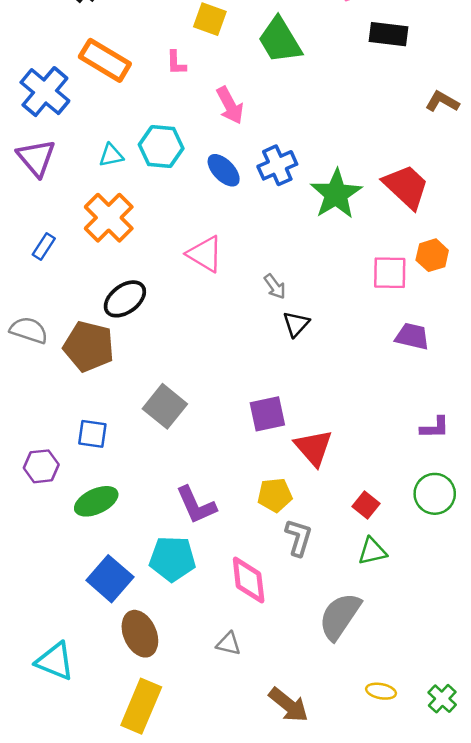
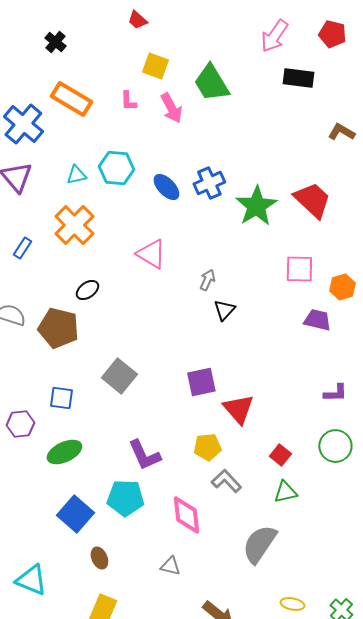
pink arrow: (230, 105) -> (171, 108), moved
orange hexagon: (432, 255) -> (342, 287), moved
gray arrow: (275, 286) -> (207, 280), turned -120
black ellipse: (125, 299) -> (87, 290), size x0.7
gray L-shape: (299, 538) -> (226, 481), turned -60
brown ellipse: (140, 634) -> (99, 558), size x0.6

